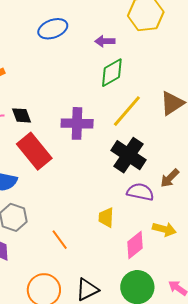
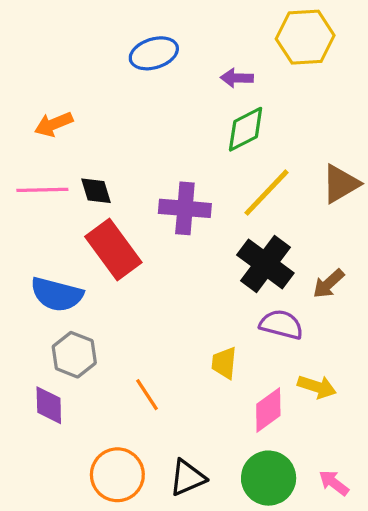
brown arrow: (170, 178) -> (329, 284), moved

